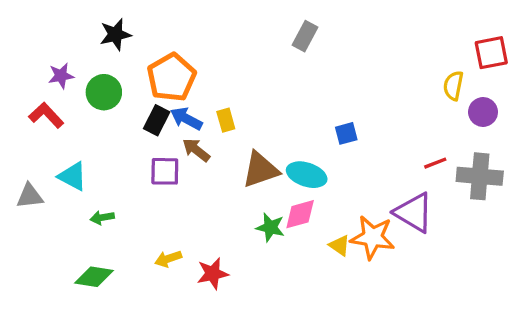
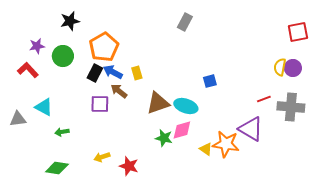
yellow semicircle: (453, 86) -> (280, 67), moved
red star: (213, 274) -> (129, 166), turned 30

